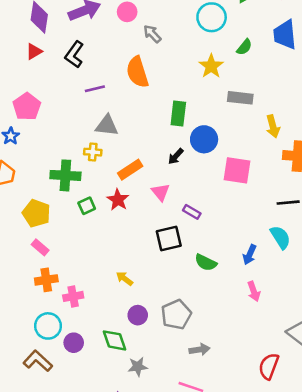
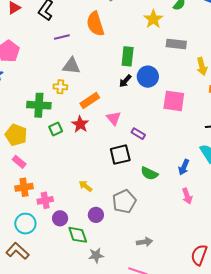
black arrow: (176, 156) -> (125, 81), moved
gray pentagon: (176, 315) -> (124, 202), moved
purple circle: (74, 343) -> (60, 218), moved

